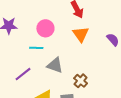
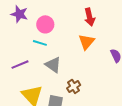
pink circle: (45, 28) -> (45, 24), moved

